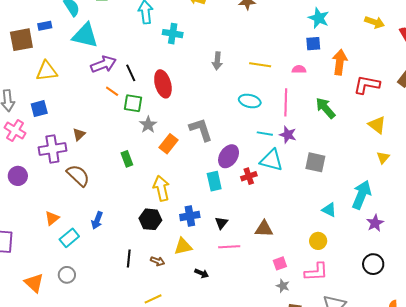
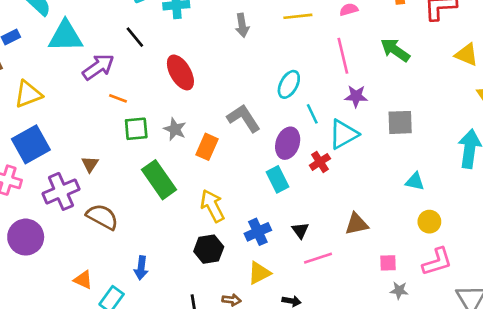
black line: (131, 73) -> (135, 37), moved
cyan ellipse: (250, 101) -> (289, 84), moved, turned -60
green square: (133, 103) -> (136, 129), moved
blue square: (39, 109) -> (31, 144), size x1.6
cyan line: (265, 134) -> (312, 114), moved, turned 70
green rectangle: (127, 159) -> (159, 180), size x1.8
cyan triangle: (271, 160) -> (343, 134), turned -30
purple circle: (18, 176) -> (26, 237), size x1.4
cyan triangle: (329, 210) -> (415, 181), moved
orange triangle: (52, 218) -> (83, 280), turned -42
pink square: (280, 263) -> (388, 263), turned 32

